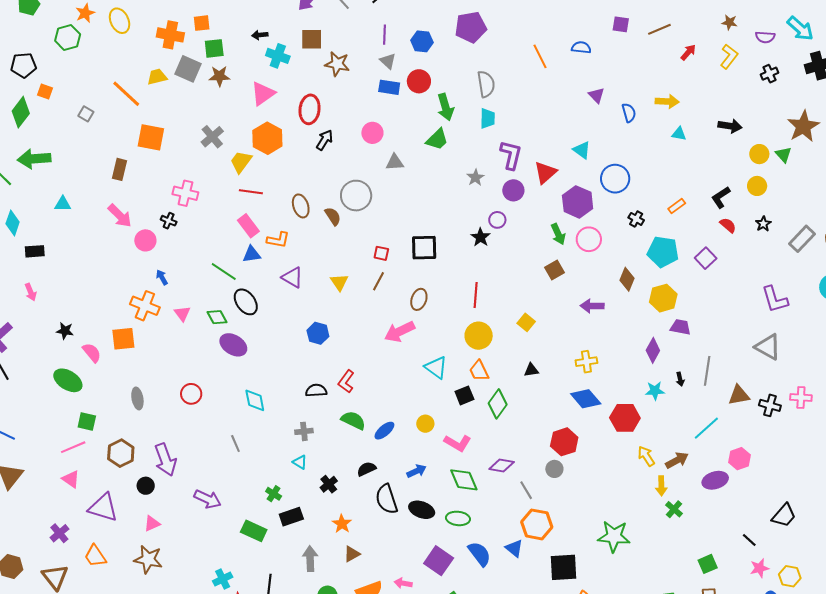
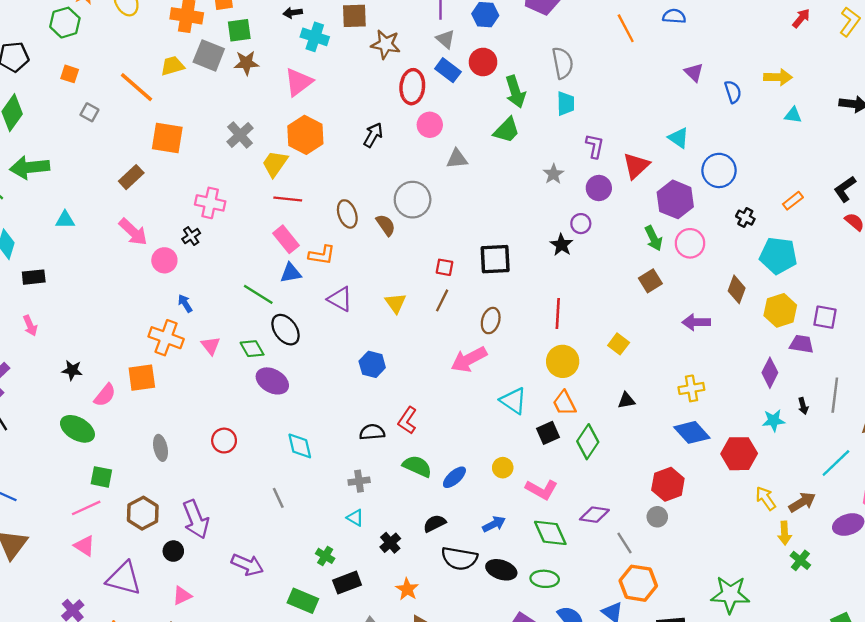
blue rectangle: (389, 87) -> (448, 70), turned 30
orange square: (45, 92) -> (70, 74), moved
red ellipse: (310, 109) -> (412, 87), moved
purple L-shape: (511, 155) -> (595, 146), size x0.7
brown rectangle: (119, 169) -> (131, 177), turned 35
black cross: (169, 221) -> (191, 236), turned 35
purple square: (706, 258) -> (825, 317), moved, turned -35
pink semicircle: (92, 353) -> (105, 395), turned 80
black semicircle: (387, 499) -> (459, 558), turned -60

